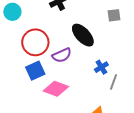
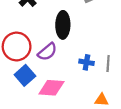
black ellipse: (83, 35) -> (63, 25), turned 60
blue cross: (101, 67) -> (86, 62), moved, turned -32

